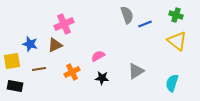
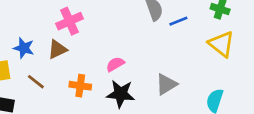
brown line: (39, 69) -> (36, 82), turned 48
orange cross: (72, 72) -> (80, 86), turned 35
black star: (102, 78) -> (121, 94), size x1.5

